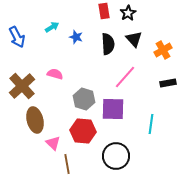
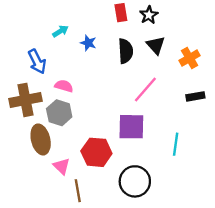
blue arrow: (17, 37) -> (37, 62), moved
brown cross: (22, 86) -> (25, 100), turned 32
gray hexagon: (84, 99) -> (59, 113), moved

